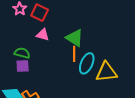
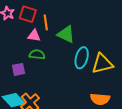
green semicircle: (22, 53) -> (37, 54), moved
orange line: (74, 54) -> (46, 22), moved

